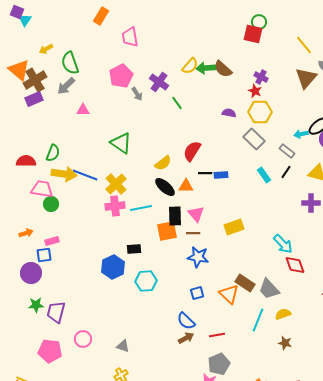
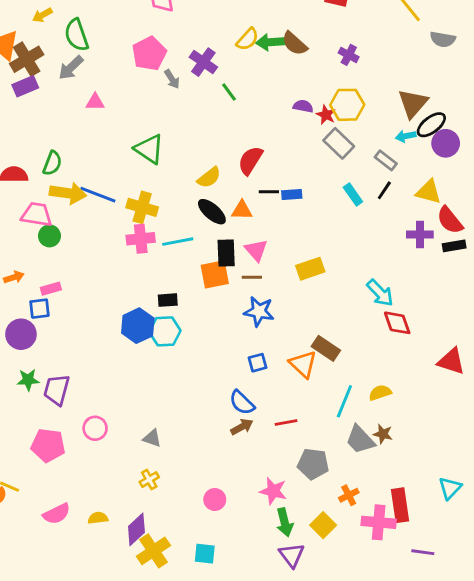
brown triangle: (306, 78) -> (413, 103), moved
red star: (255, 91) -> (326, 115), moved
yellow cross: (116, 184) -> (142, 207), turned -30
cyan hexagon: (146, 281) -> (165, 331), moved
gray trapezoid: (269, 289) -> (360, 440), moved
gray pentagon: (219, 364) -> (313, 464), moved, turned 30

